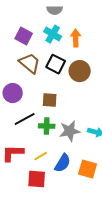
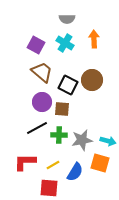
orange arrow: (76, 38) -> (94, 39), moved
black square: (56, 64) -> (68, 85), moved
purple circle: (13, 93) -> (42, 102), moved
orange square: (88, 169) -> (100, 163), moved

